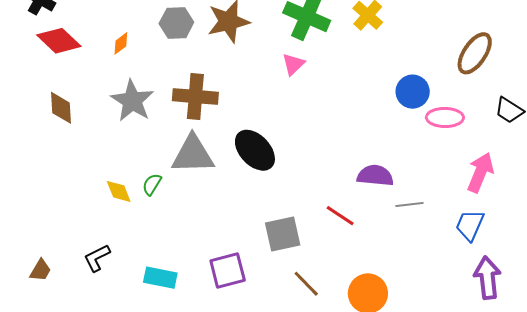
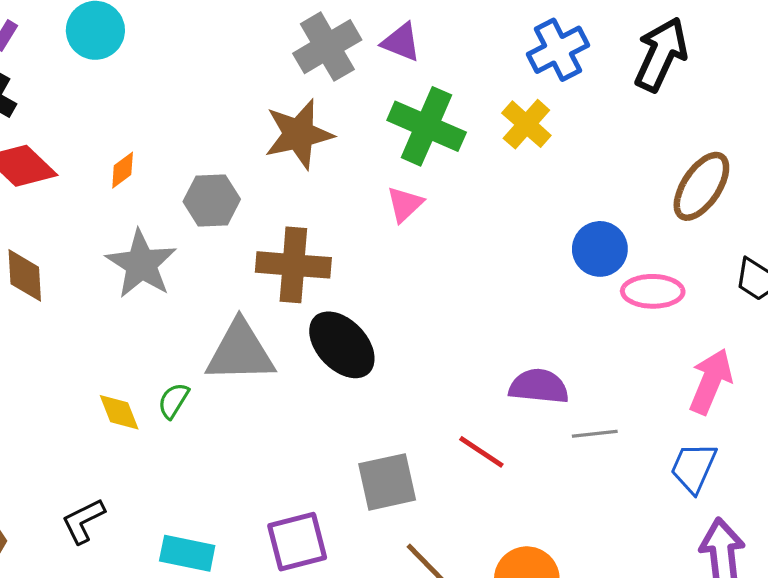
gray hexagon: (176, 23) -> (212, 200), moved
brown cross: (195, 97) -> (293, 265), moved

